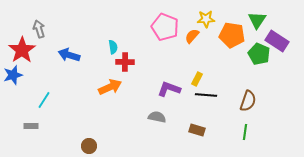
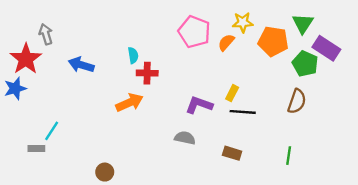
cyan line: (44, 100) -> (52, 131), moved
brown semicircle: (248, 101) -> (297, 101), moved

